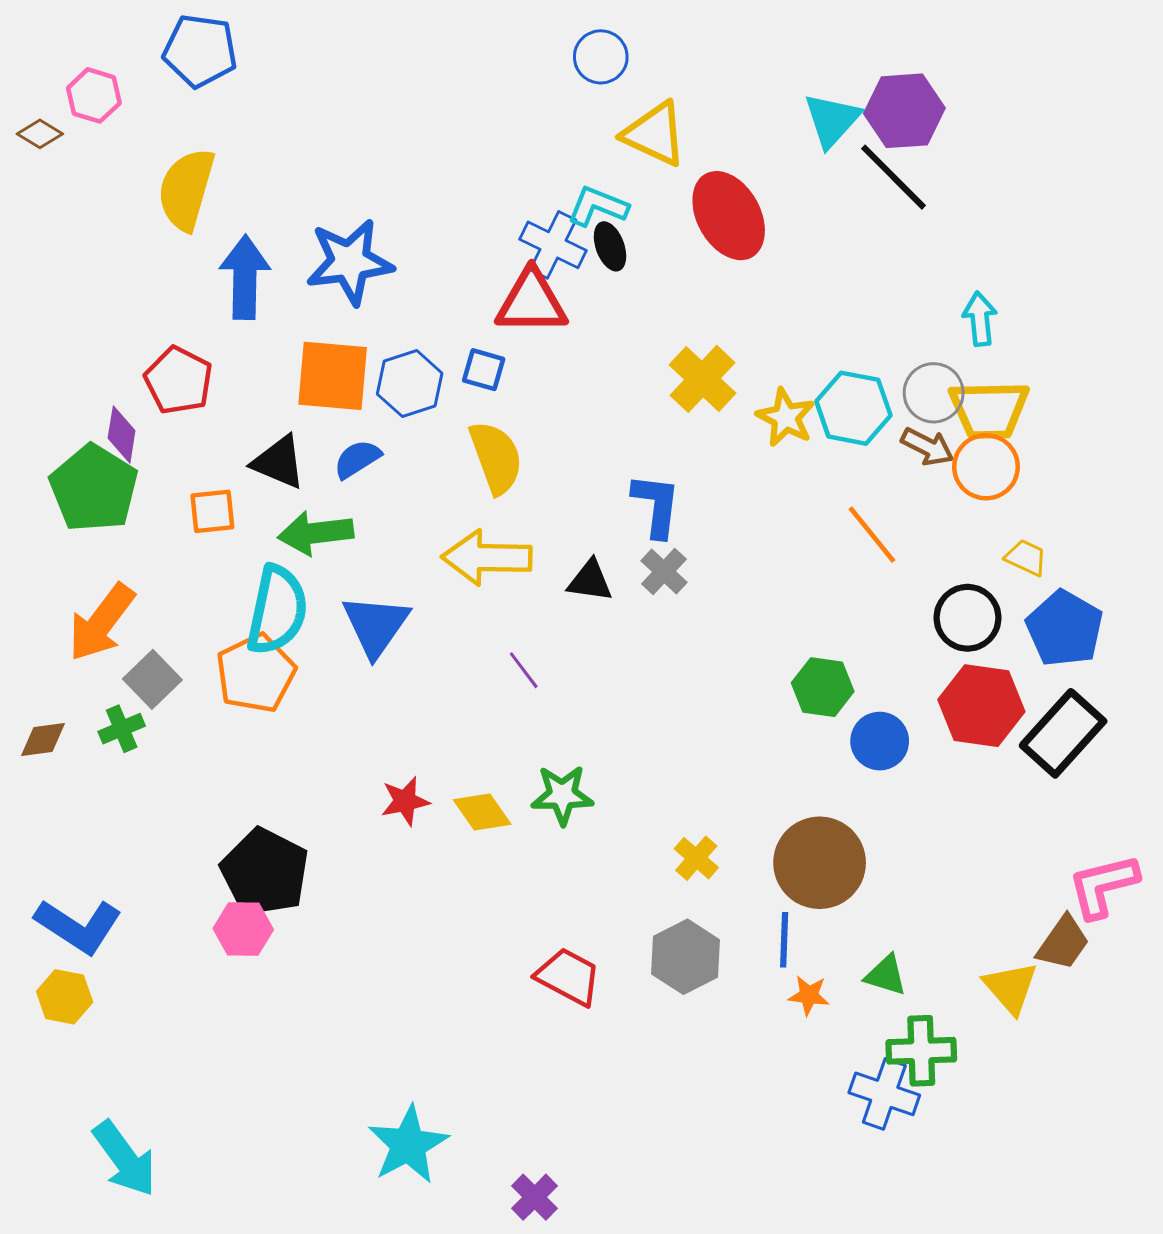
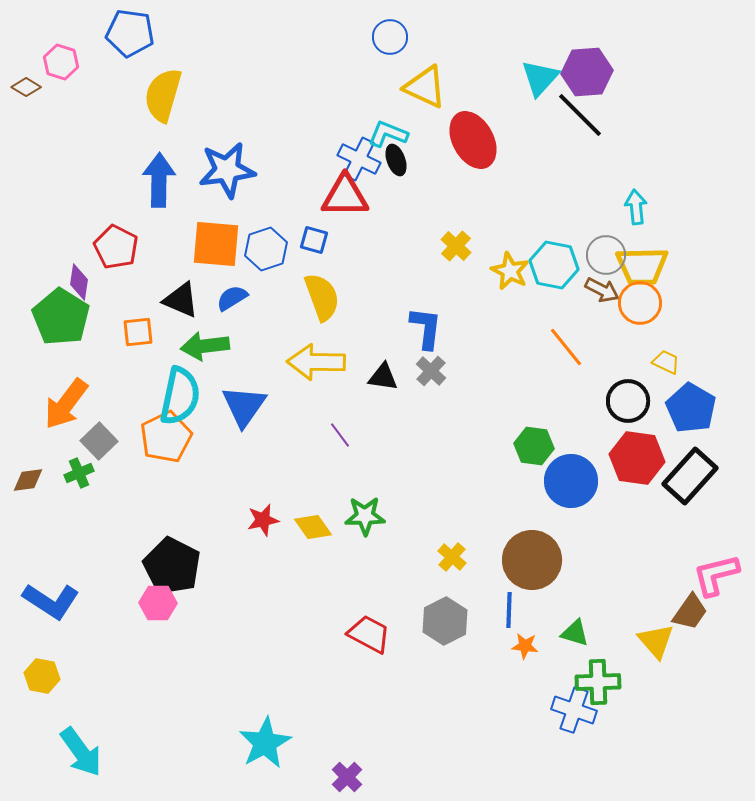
yellow semicircle: (186, 189) -> (163, 95), moved
yellow cross: (702, 379) -> (456, 246), size x0.7
blue circle: (880, 741) -> (571, 481), size x1.4
yellow hexagon: (65, 997) -> (42, 676), moved

